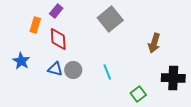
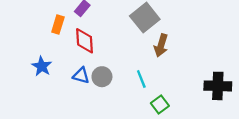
brown arrow: (154, 43) -> (161, 45), moved
green square: (138, 94) -> (160, 104), moved

